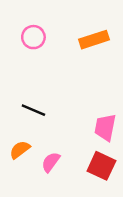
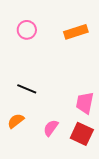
pink semicircle: (51, 162) -> (51, 128), moved

